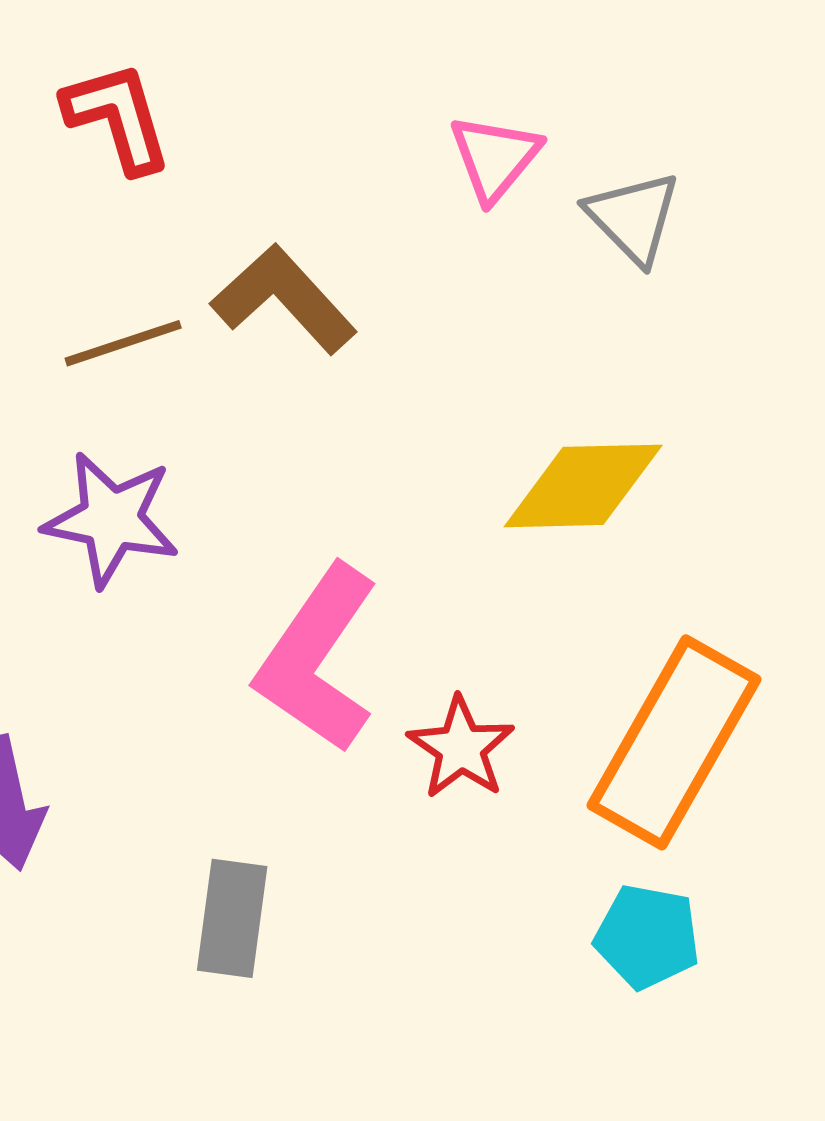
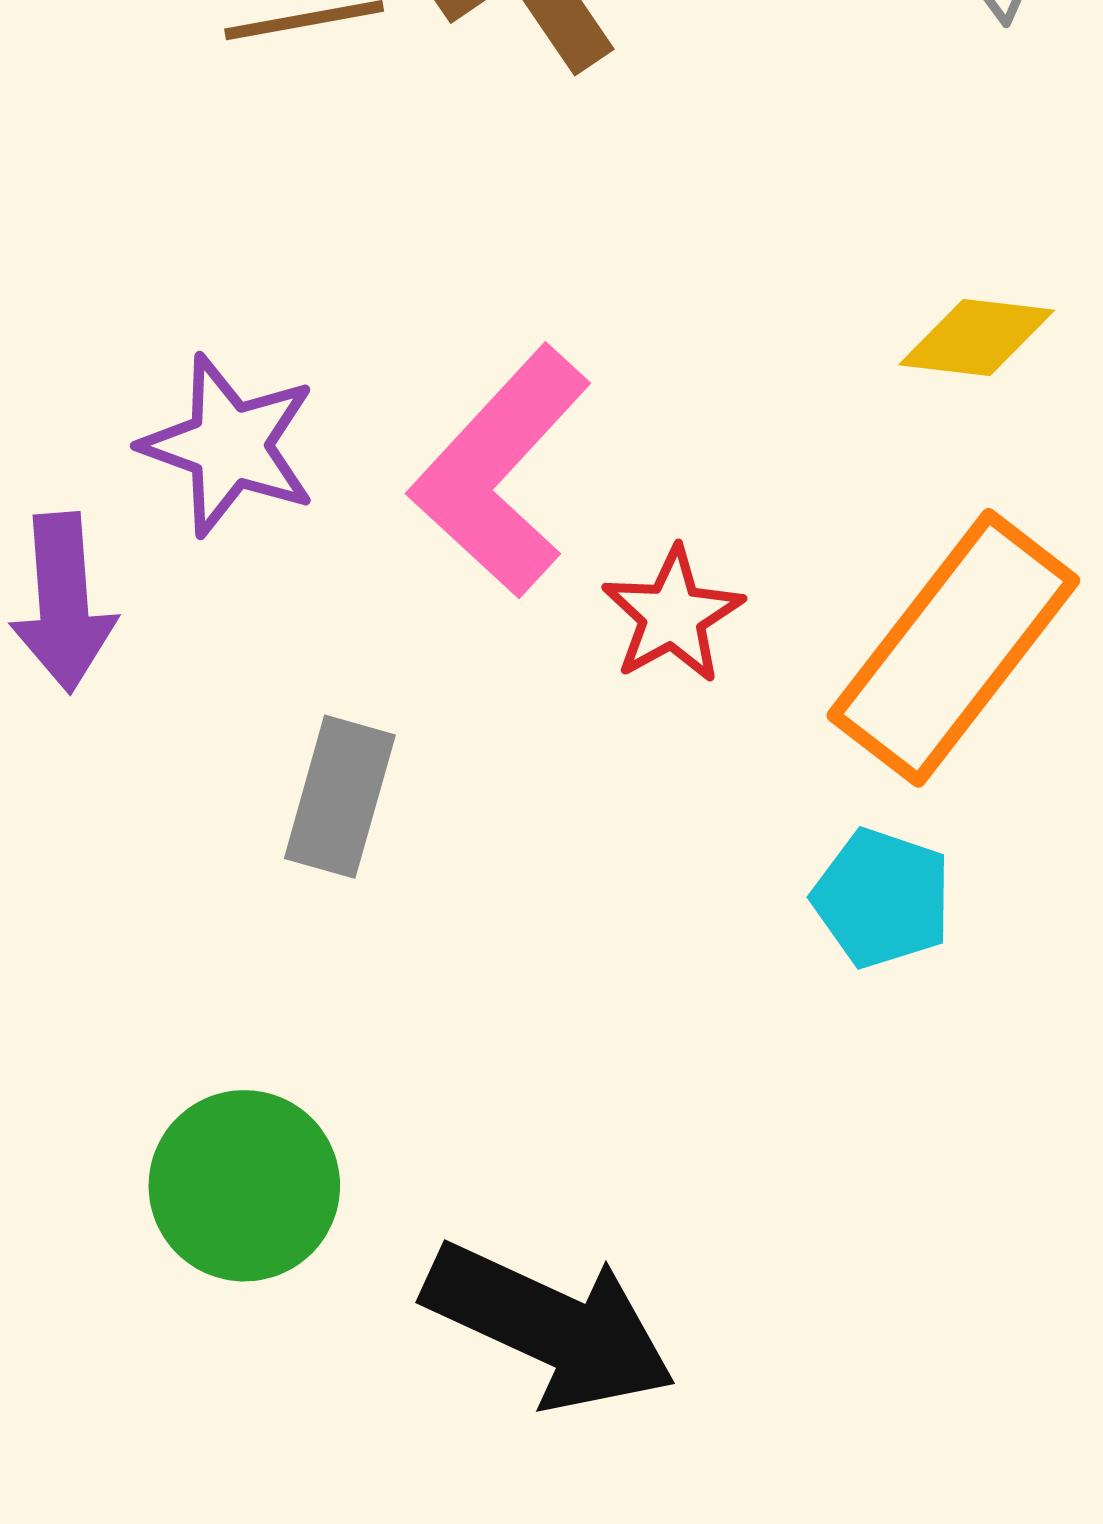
yellow diamond: (583, 486) -> (977, 337), moved, size x0.7
purple star: (111, 519) -> (229, 445), moved

